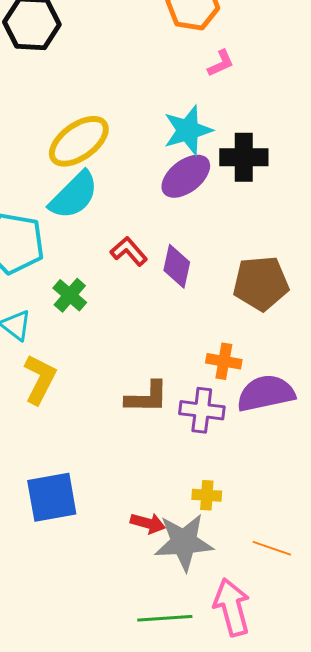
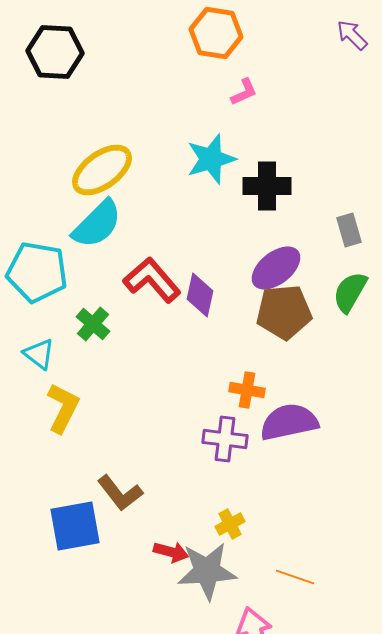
purple ellipse: (186, 176) -> (276, 268), moved
red L-shape: (129, 251) -> (152, 280), size x1.5
brown L-shape: (147, 397) -> (120, 493), moved, turned 51
yellow cross: (207, 495) -> (230, 524), turned -32

